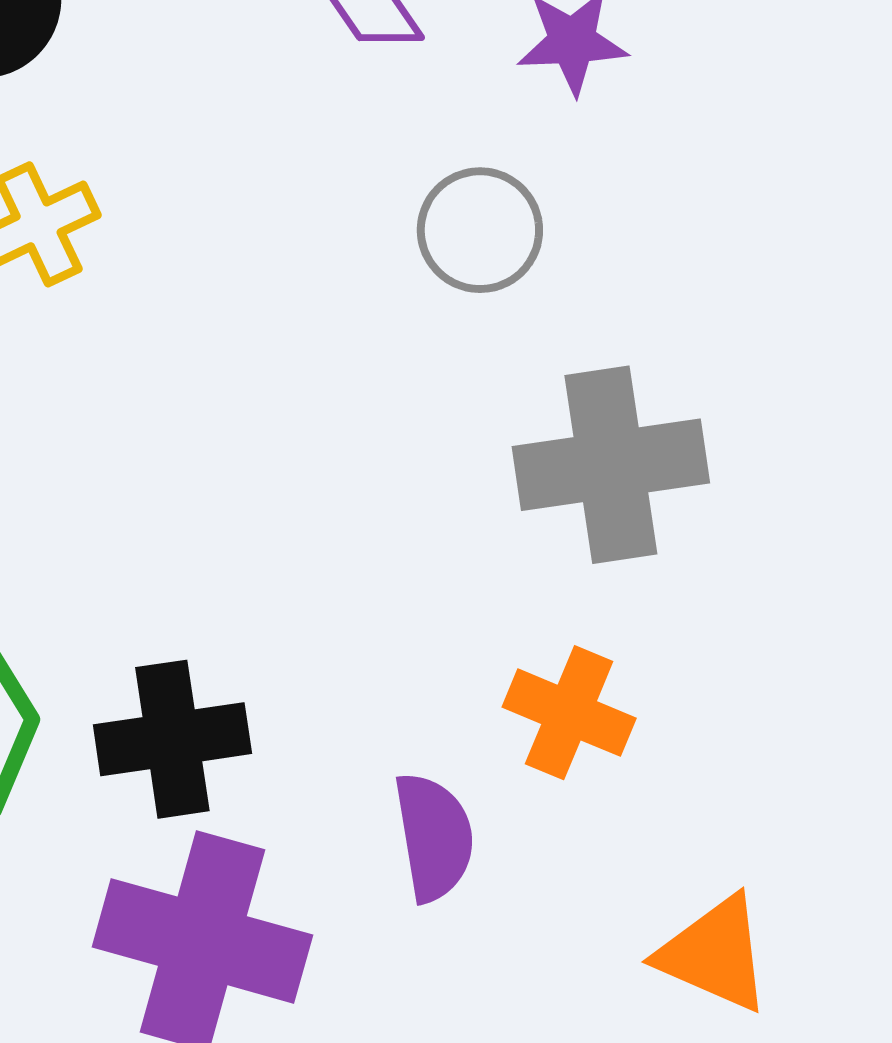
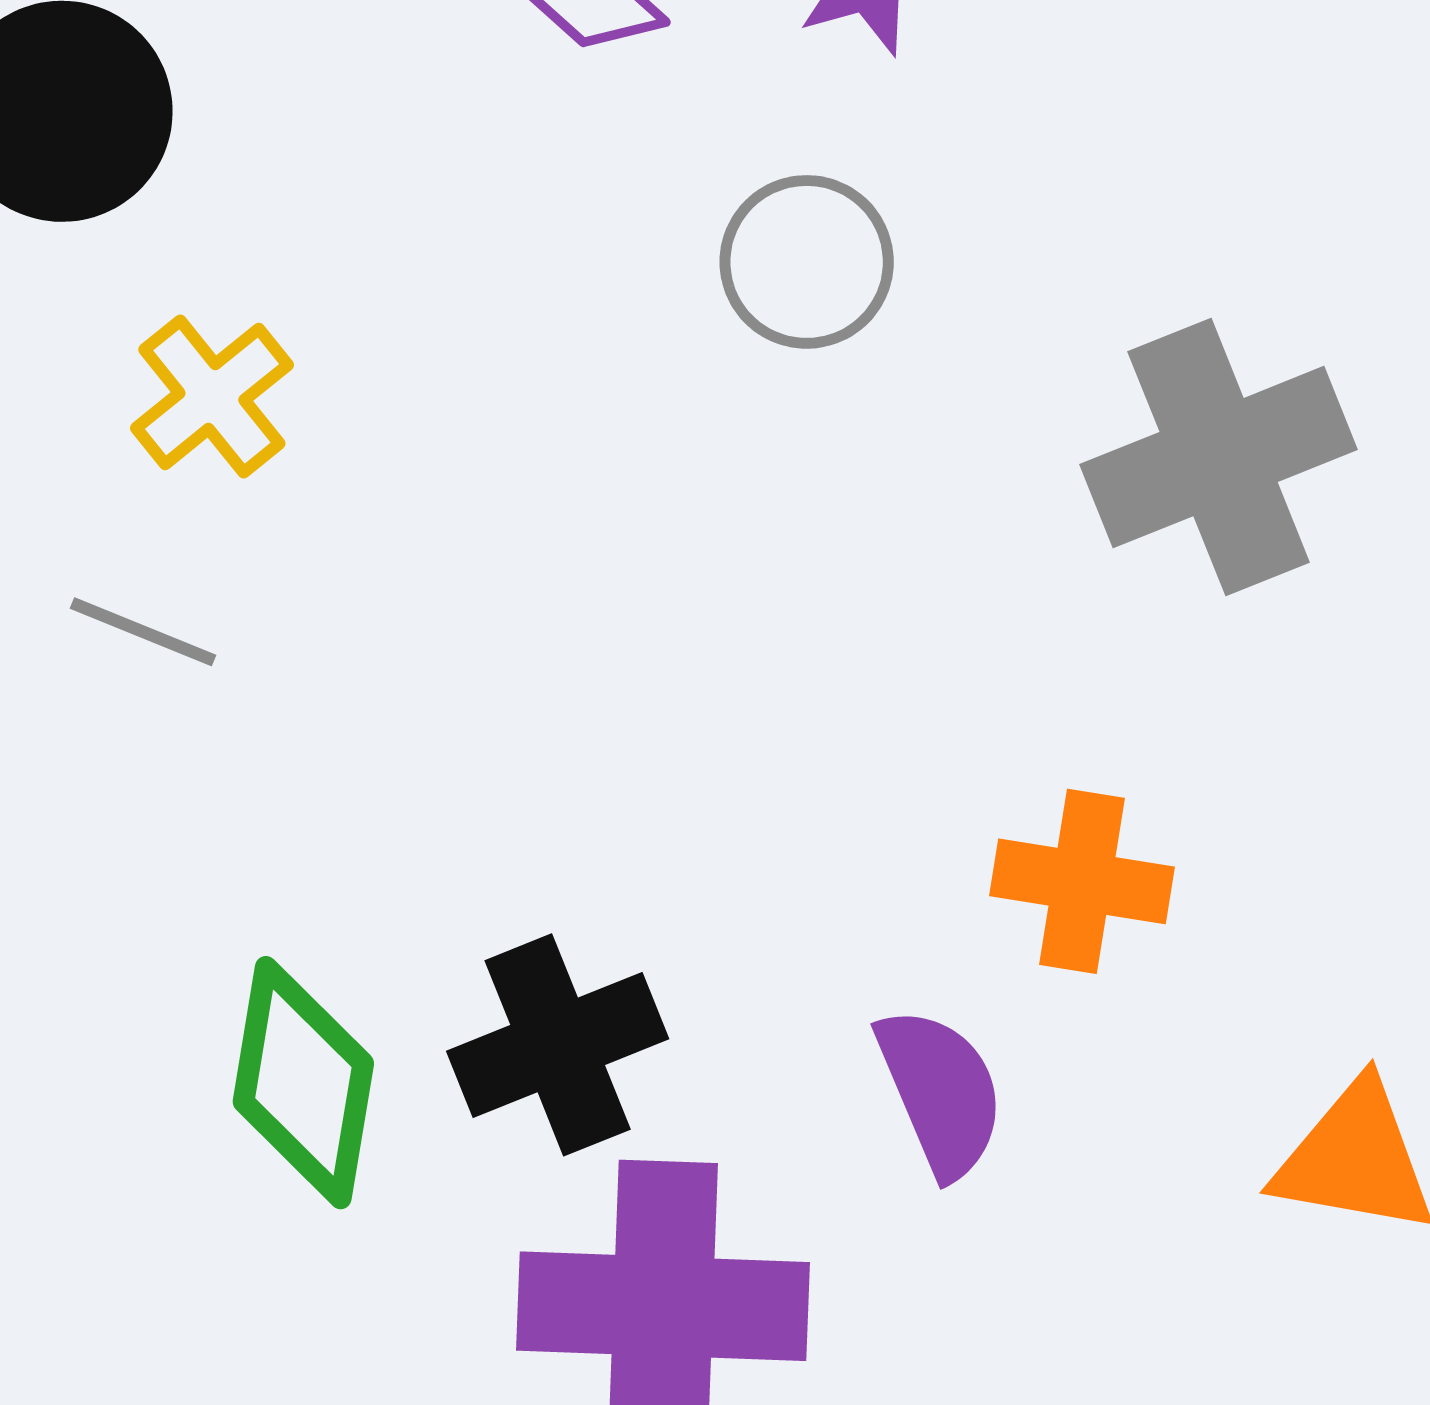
gray cross: (611, 465) -> (1219, 457), moved

